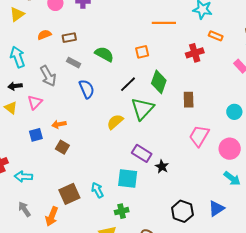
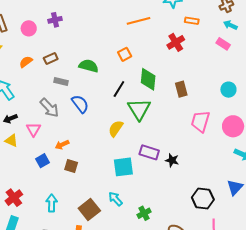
gray arrow: (48, 76) -> (49, 108), moved
cyan arrow: (23, 177) -> (52, 203), moved, turned 102
cyan square: (128, 179) -> (123, 167), moved

